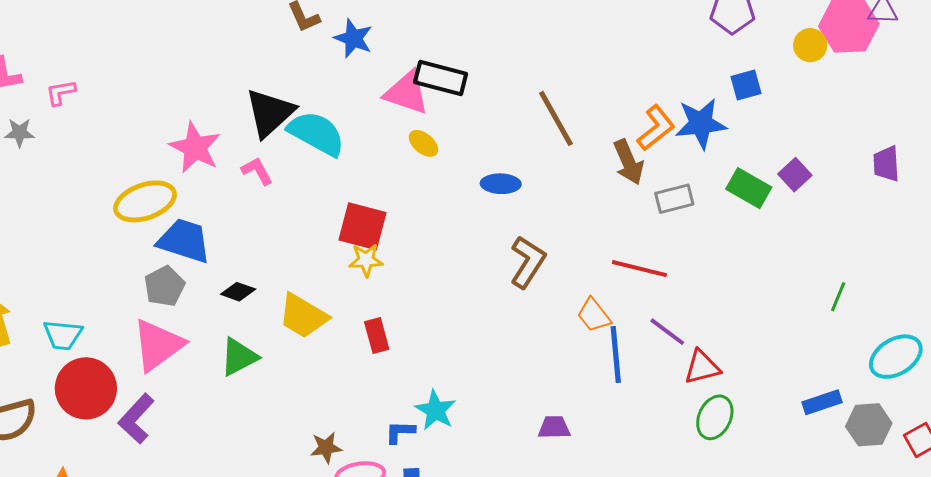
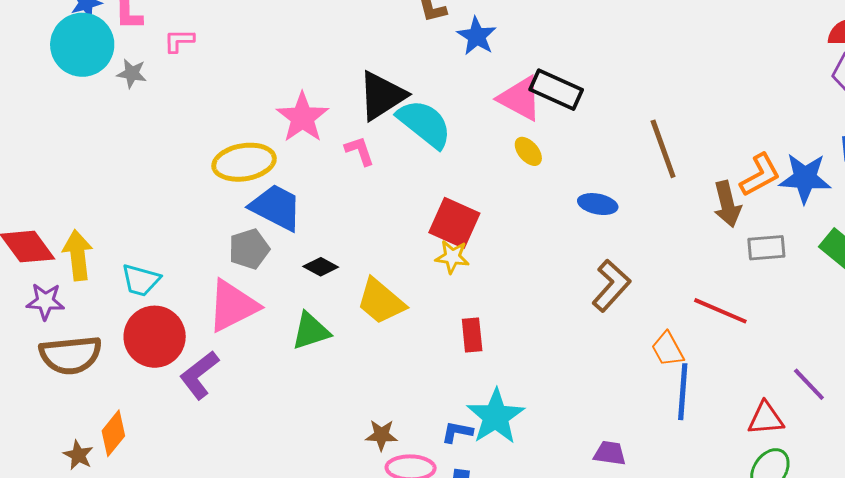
purple line: (667, 332) -> (809, 384), moved
red rectangle: (377, 335) -> (472, 335), moved
cyan star: (436, 410) -> (496, 417), size x1.4

